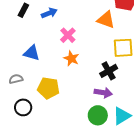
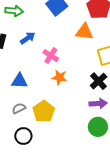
gray semicircle: (16, 79) -> (19, 108), moved
yellow pentagon: (48, 88) -> (44, 111), turned -30

